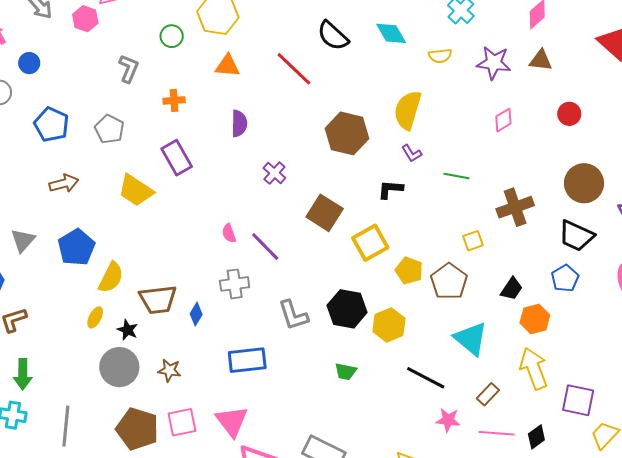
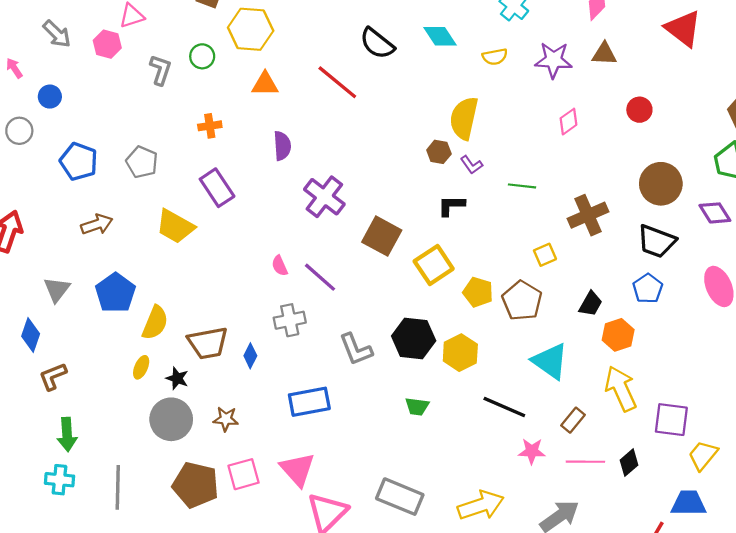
gray L-shape: (129, 69) -> (160, 70), moved
brown hexagon: (347, 133) -> (439, 152), moved, size x0.5
purple cross: (274, 173) -> (324, 197), size x1.6

